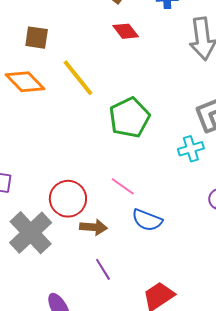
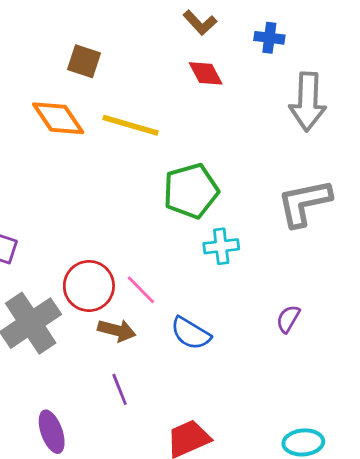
yellow line: (78, 78) -> (131, 125), turned -45
cyan cross: (191, 149) -> (221, 246), moved
pink line: (123, 186) -> (141, 290), moved

